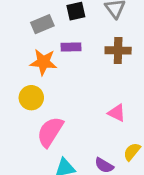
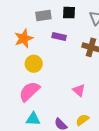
orange star: (43, 62) -> (24, 38), moved, turned 30
yellow circle: (31, 98) -> (34, 64), moved

